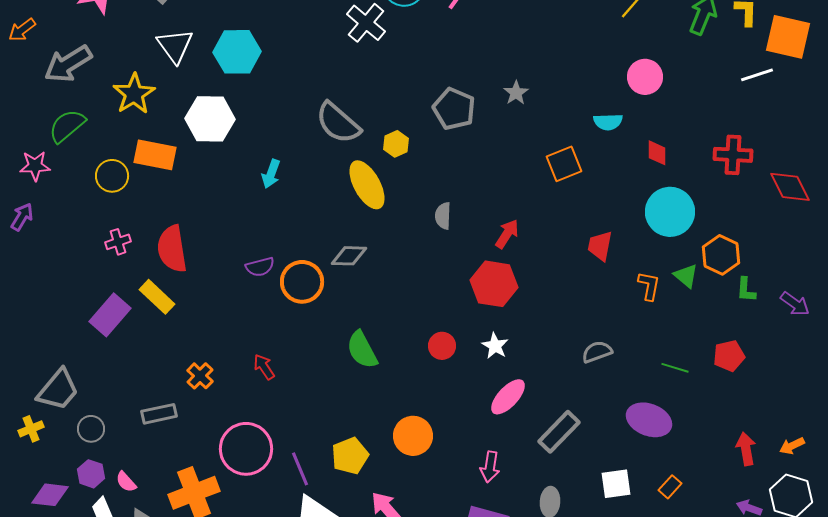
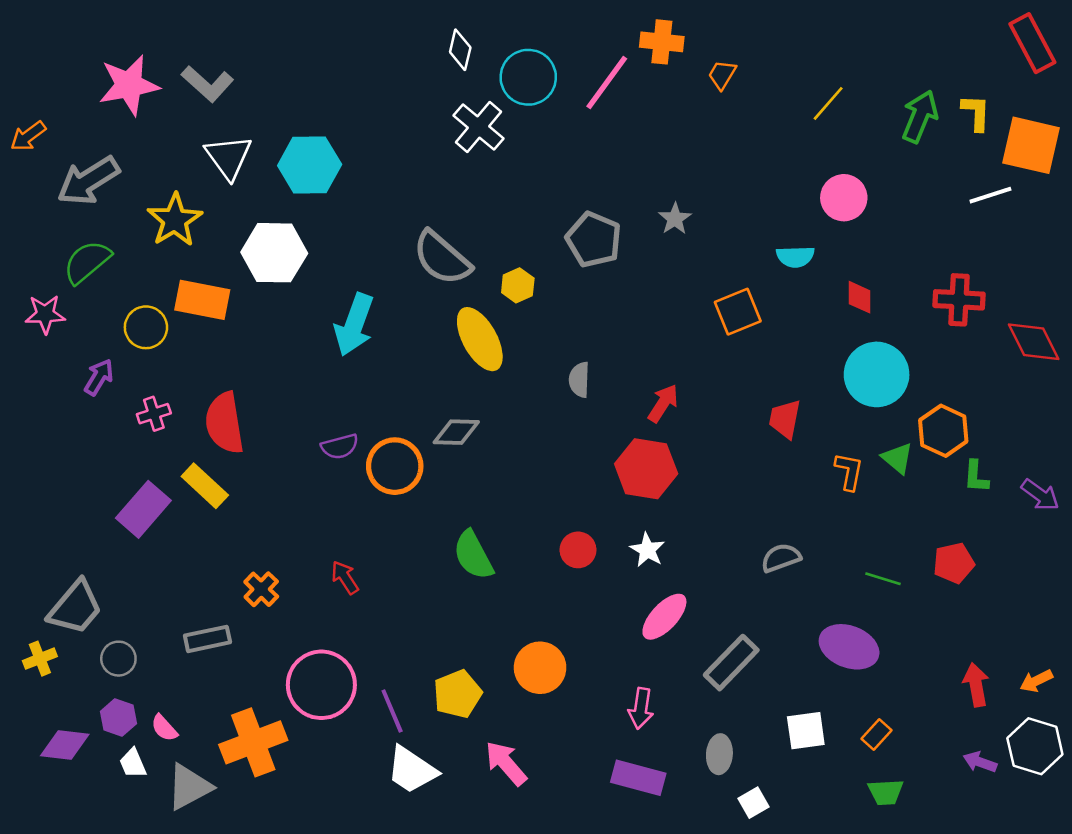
cyan arrow: (271, 174) -> (354, 325), size x1.6
purple arrow: (22, 217) -> (99, 377), moved

